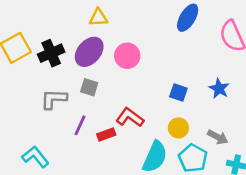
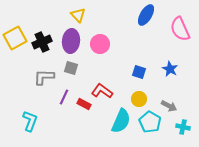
yellow triangle: (98, 18) -> (78, 15), turned 49
purple ellipse: (89, 52) -> (71, 41), turned -35
red rectangle: (106, 134) -> (84, 104), turned 48
cyan L-shape: (35, 157) -> (30, 121), turned 60

